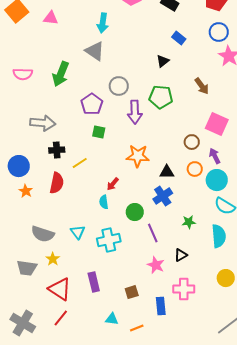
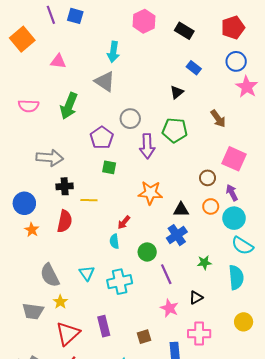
pink triangle: (51, 18) -> (58, 61), moved
yellow line: (80, 163) -> (89, 200), turned 35
gray semicircle: (43, 234) -> (50, 275), turned 45
red triangle: (60, 289) -> (68, 334), turned 45

